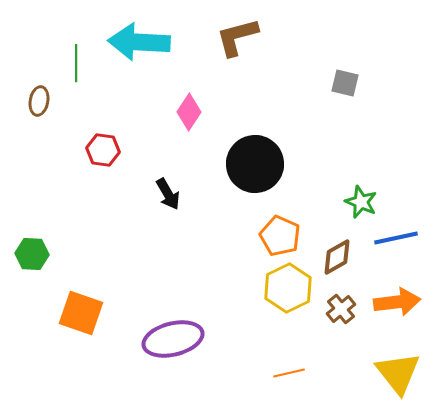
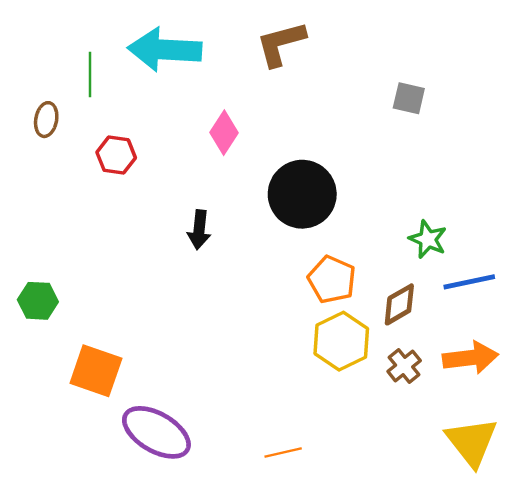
red hexagon: (103, 150) -> (116, 155), moved
black arrow: (168, 194) -> (199, 230), turned 36
purple ellipse: (173, 339) -> (156, 432), moved, turned 44
orange line: (289, 373) -> (283, 453), moved

